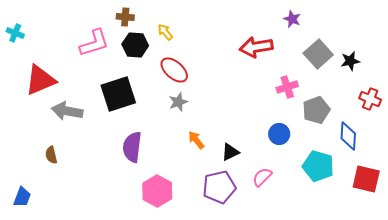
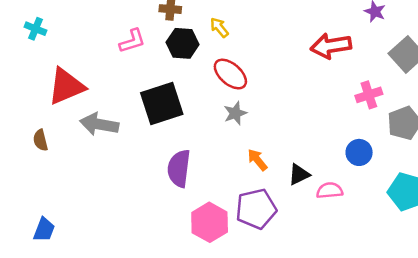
pink L-shape: (94, 43) -> (132, 41), size x0.7
brown semicircle: (51, 155) -> (40, 140), moved
pink semicircle: (262, 177) -> (330, 190), moved, turned 40
purple pentagon: (219, 187) -> (256, 209), moved

